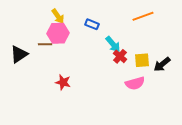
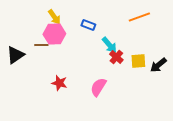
pink semicircle: (135, 83) -> (98, 87), moved, turned 138

